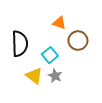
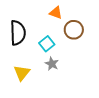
yellow triangle: (34, 76) -> (22, 73), moved, turned 30

